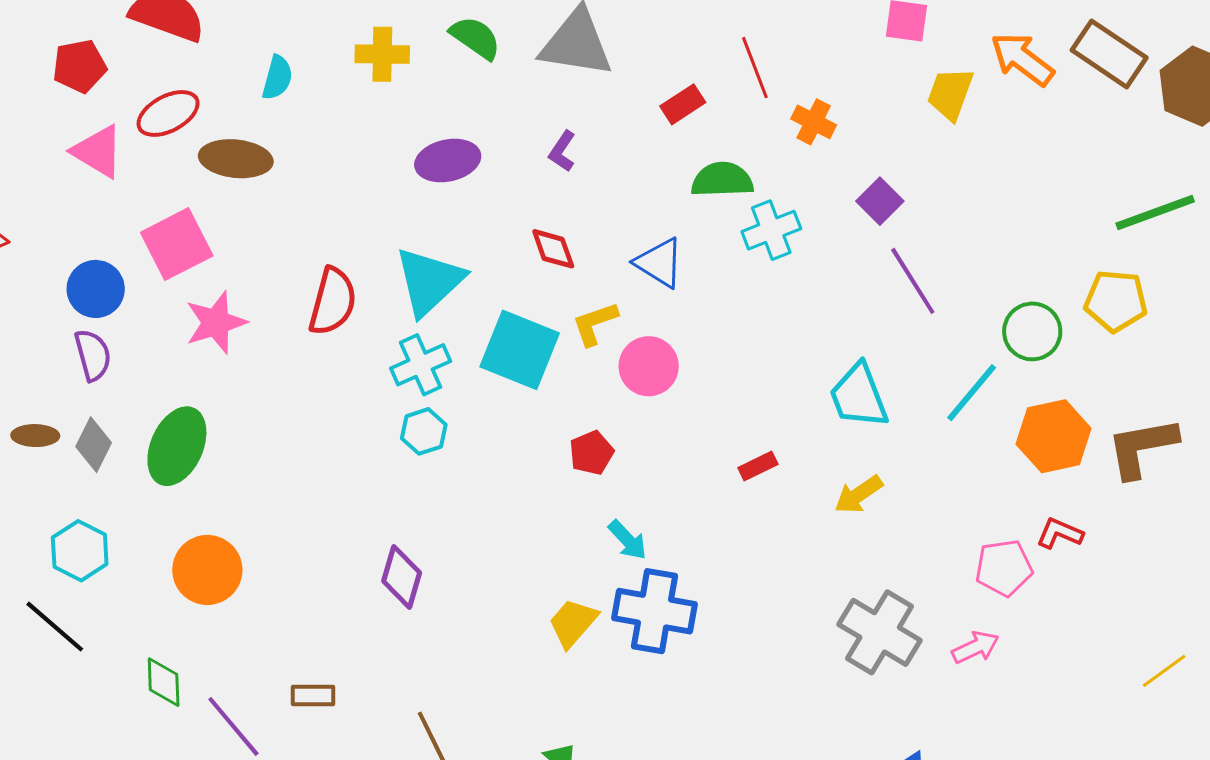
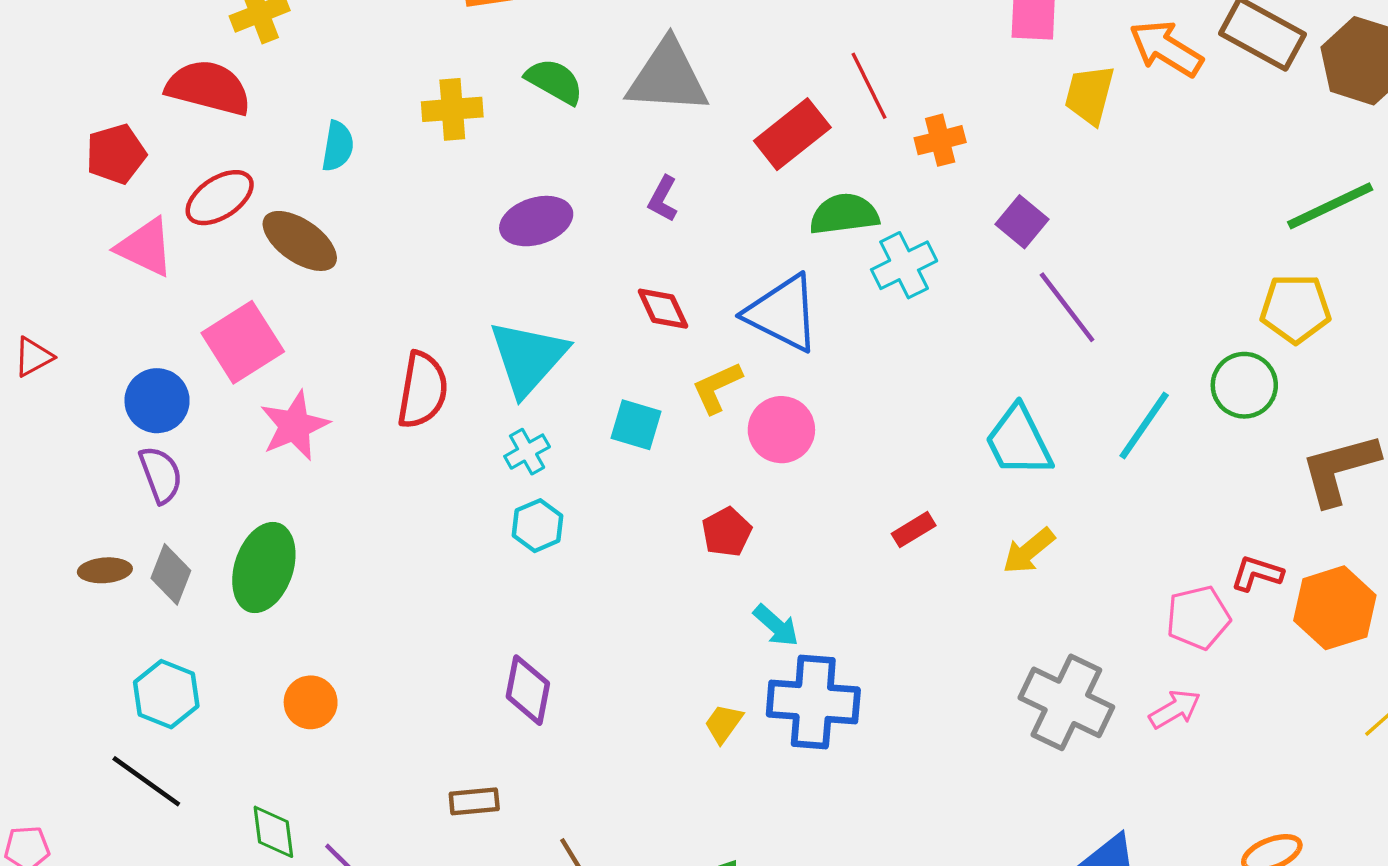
red rectangle: (683, 104) -> (792, 134), size x1.5
orange cross: (814, 122) -> (940, 140), turned -36
brown ellipse: (236, 159) -> (300, 241), turned 34
blue triangle: (659, 263) -> (783, 313), size x1.4
green circle: (1032, 331) -> (1244, 385), moved
cyan square: (520, 350) -> (636, 425), size x0.6
cyan cross: (421, 365) -> (527, 452), size x0.7
orange hexagon: (1054, 436) -> (1335, 608), moved
orange circle: (207, 570) -> (311, 702), size x0.7
yellow trapezoid: (573, 623) -> (723, 723), size x0.7
brown rectangle: (313, 695) -> (474, 801), moved

